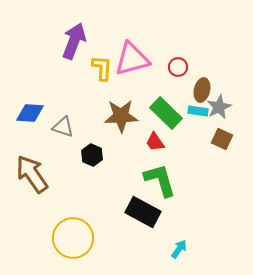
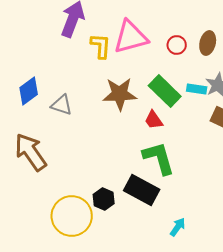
brown ellipse: (202, 90) -> (208, 43), moved
blue diamond: (30, 113) -> (29, 91), turned -40
black hexagon: (92, 155) -> (104, 199), moved

